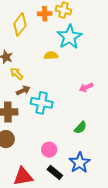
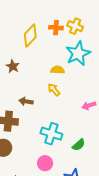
yellow arrow: (17, 74) -> (54, 90), moved
brown arrow: (23, 90) -> (26, 101), turned -152
cyan cross: (42, 103) -> (51, 134), moved

